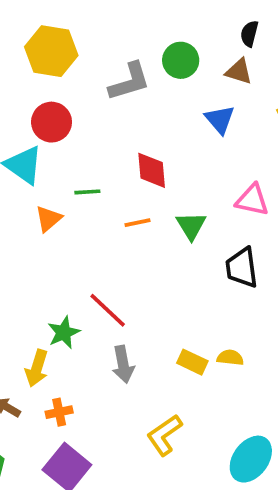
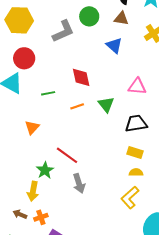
orange triangle: (48, 219) -> (32, 127), moved
black trapezoid: (242, 268) -> (136, 123), turned 95
yellow rectangle: (192, 362) -> (135, 152), moved
orange cross: (59, 412) -> (41, 217), moved
yellow L-shape: (164, 435) -> (130, 197), moved

